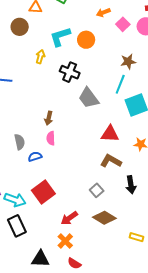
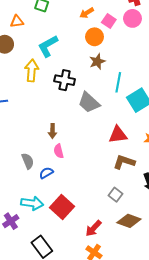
orange circle: (86, 40) -> (95, 37), moved
yellow arrow: (40, 57) -> (32, 70), size x1.5
brown star: (128, 62) -> (97, 61), moved
cyan arrow: (15, 200) -> (32, 203), moved

